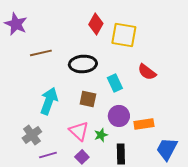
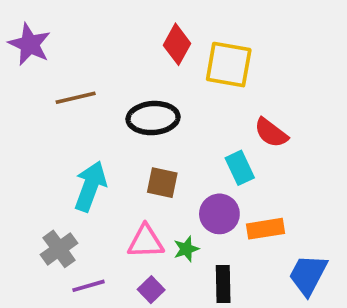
cyan rectangle: (115, 83) -> (240, 168), moved
pink triangle: (79, 131) -> (146, 242), turned -45

